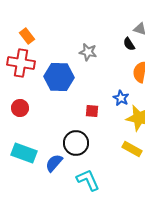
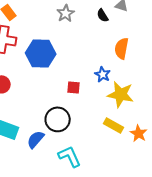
black semicircle: (129, 44) -> (103, 15), moved
gray star: (88, 52) -> (66, 13), moved, turned 30

